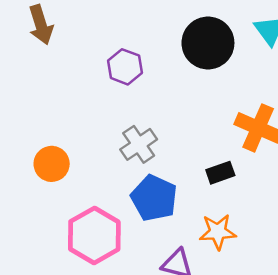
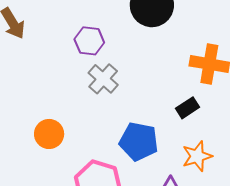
gray cross: (139, 144) -> (103, 79), moved

